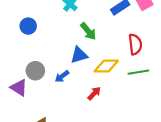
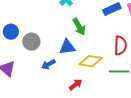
blue circle: (28, 26) -> (11, 32), moved
gray circle: (35, 71) -> (31, 42), moved

